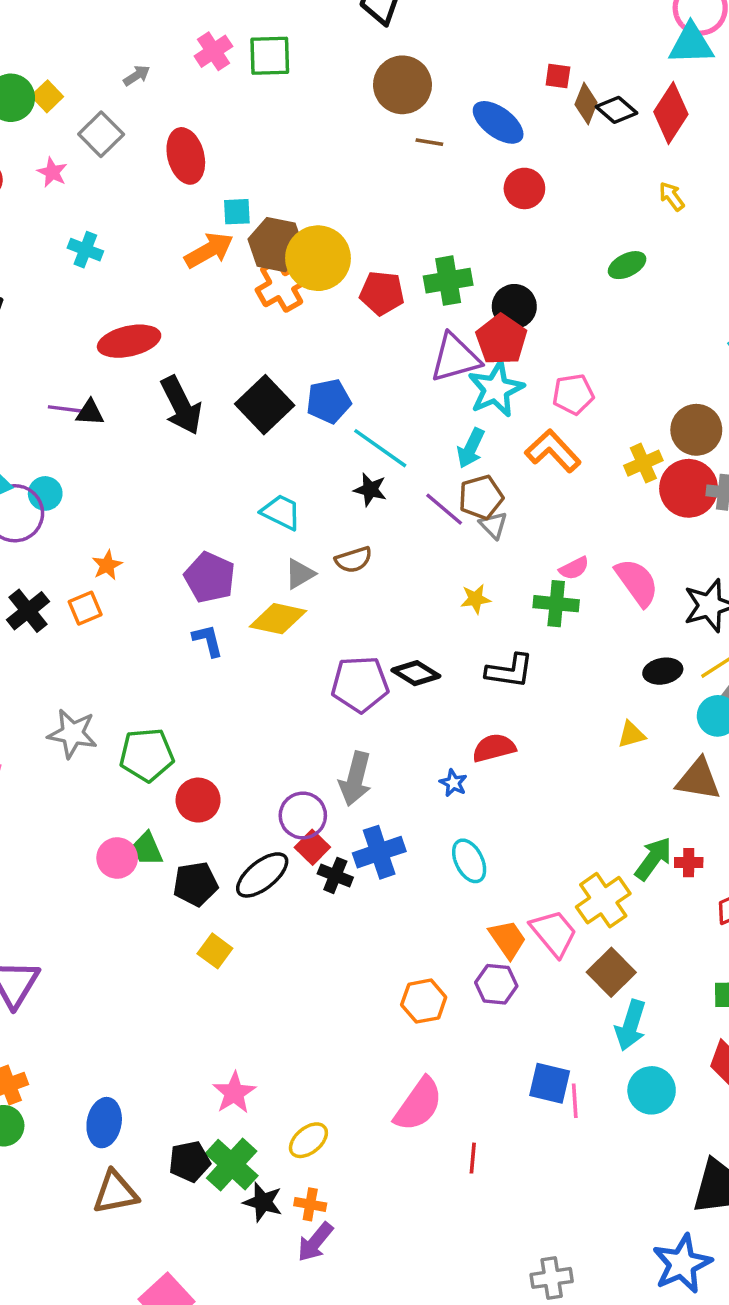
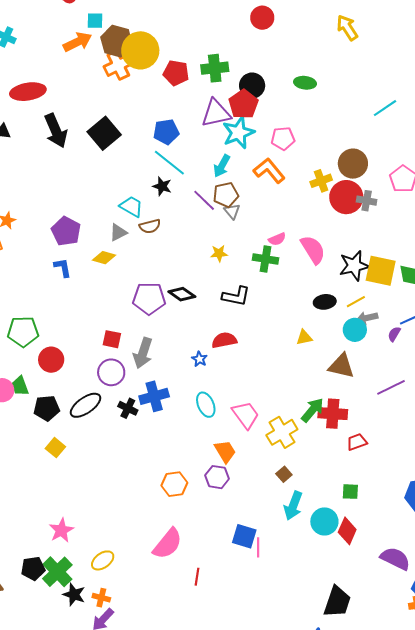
yellow arrow: (672, 196) -> (347, 28), size x1.5
green ellipse: (627, 265) -> (305, 83), moved, turned 30
blue pentagon: (329, 401) -> (166, 132), moved
cyan trapezoid: (281, 512) -> (131, 206), moved
yellow diamond: (278, 619) -> (104, 258), size x0.7
red square: (312, 847) -> (112, 339), moved, turned -36
red cross: (689, 863) -> (333, 414), size x1.8
pink trapezoid: (554, 933) -> (246, 415), moved
brown square: (611, 972) -> (284, 474), size x0.6
cyan circle: (652, 1090) -> (324, 521), moved

